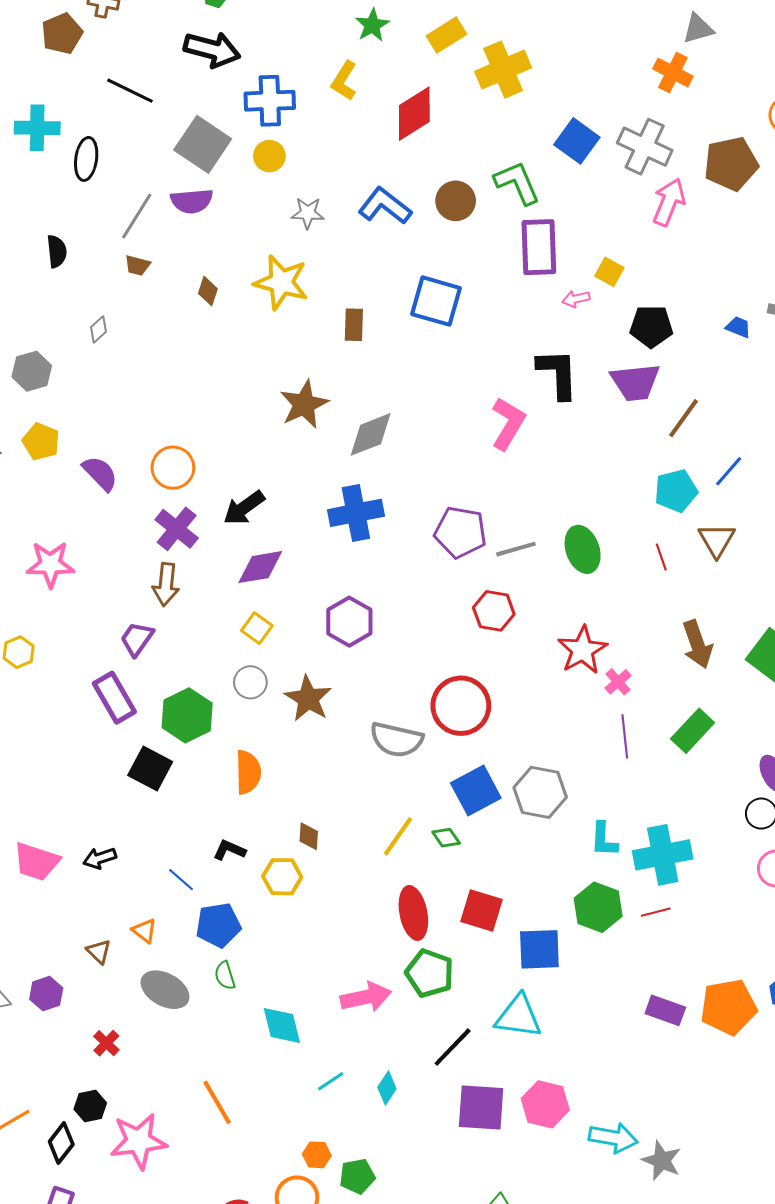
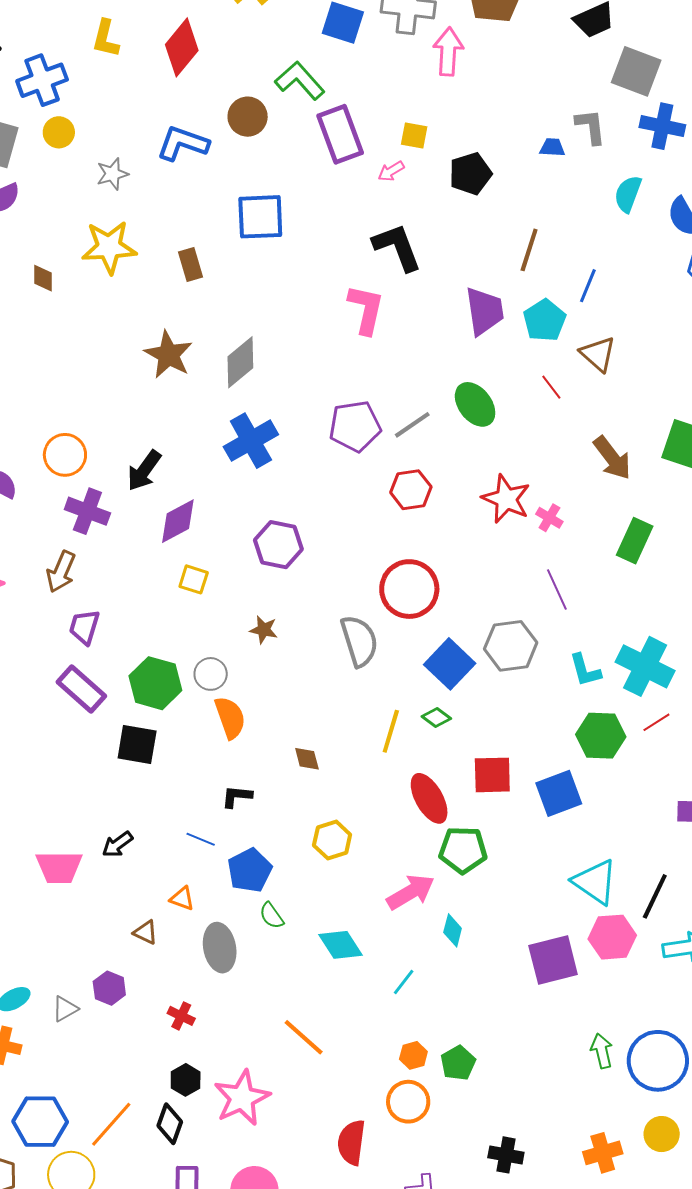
purple trapezoid: (635, 382) -> (484, 311), moved, turned -74
brown arrow: (166, 584) -> (61, 572), moved, turned 36
gray circle: (250, 682) -> (211, 674), moved
brown star: (308, 699) -> (264, 630), size x0.6
purple line: (625, 736) -> (557, 589), moved
gray semicircle: (396, 740) -> (359, 641), turned -102
cyan cross: (663, 855) -> (645, 666), turned -34
yellow hexagon: (282, 877) -> (332, 840), moved
gray ellipse: (165, 990) -> (220, 948), turned 69
cyan triangle: (518, 1017) -> (595, 882), moved, turned 45
black line: (453, 1047) -> (655, 896), moved
cyan diamond: (387, 1088) -> (453, 930), moved

